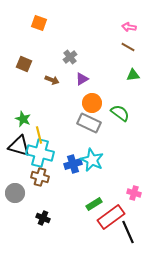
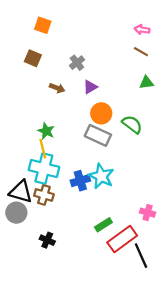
brown square: (24, 64) -> (33, 58), moved
green star: (23, 119) -> (46, 131), moved
black triangle: (19, 146) -> (21, 192), moved

